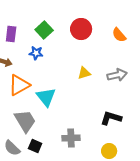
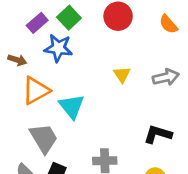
purple rectangle: (11, 34) -> (37, 23), moved, turned 42
blue star: (36, 53) -> (58, 48), size x1.5
yellow triangle: (84, 73) -> (122, 75), turned -48

